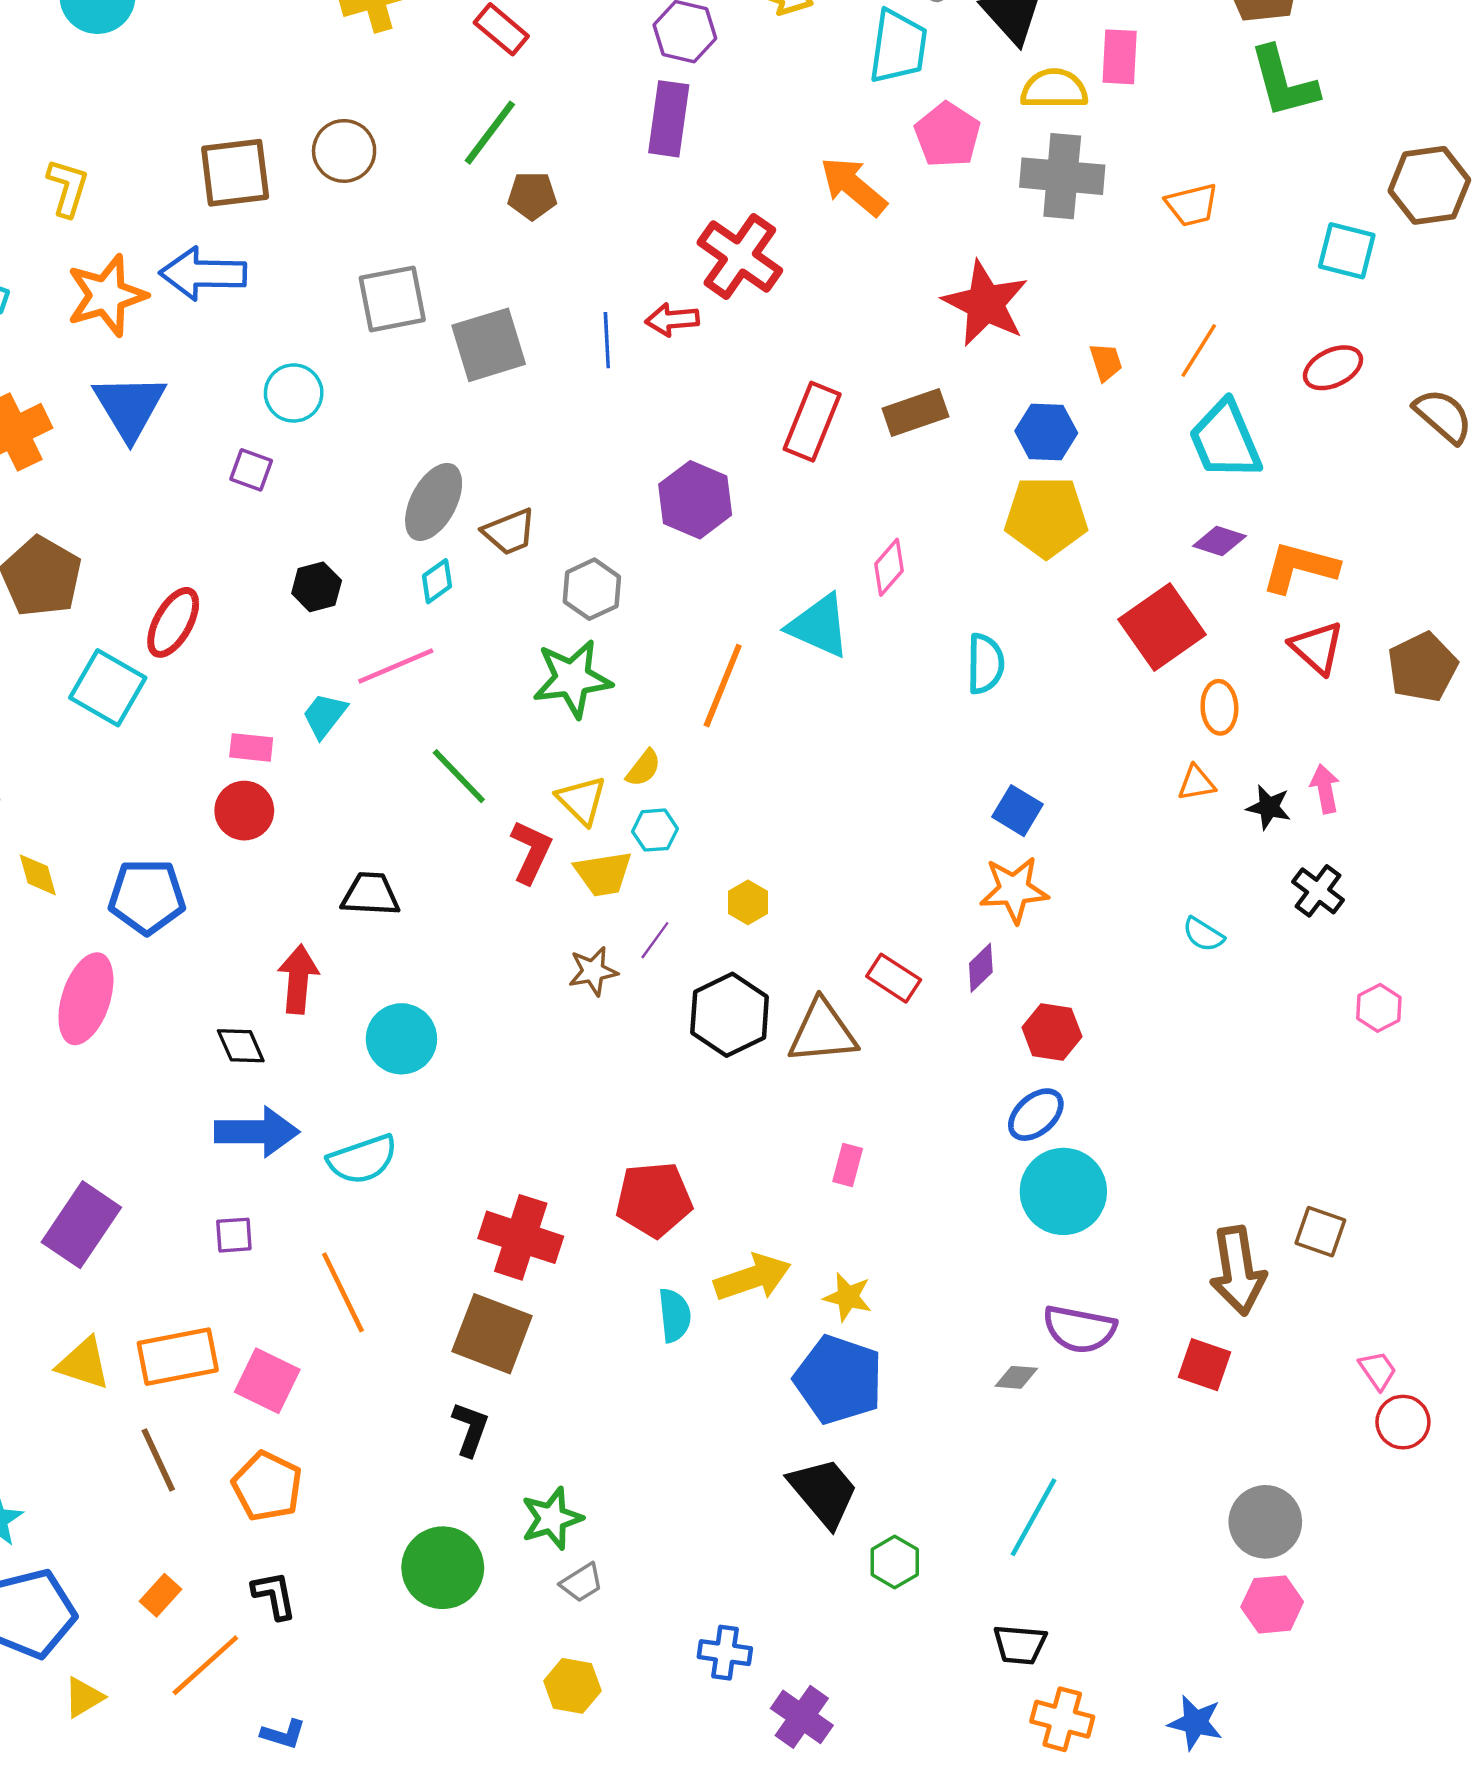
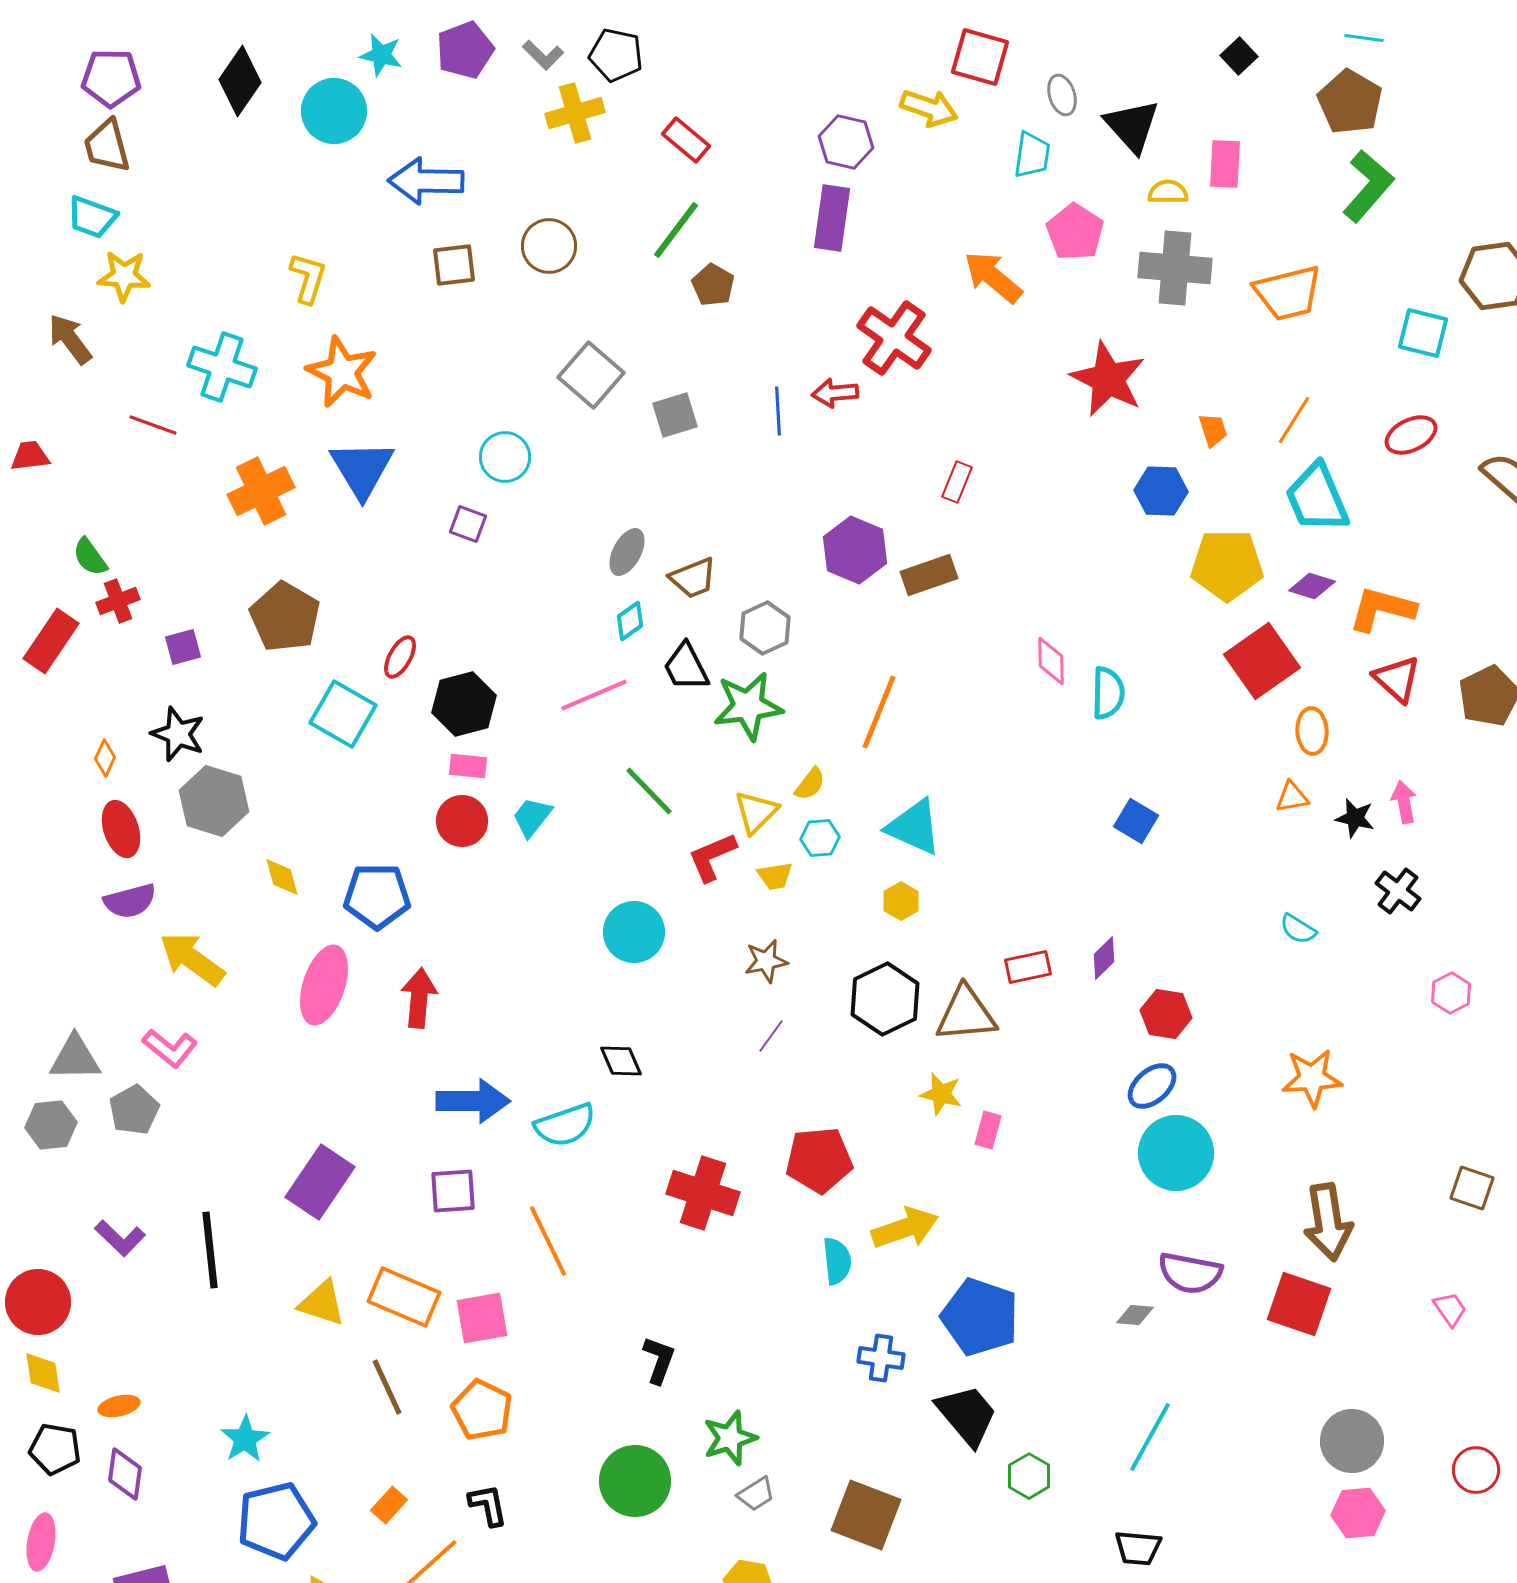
cyan trapezoid: (898, 47) -> (1032, 155), size x0.7
green L-shape: (1284, 82) -> (1368, 186), turned -124
yellow semicircle: (1054, 89) -> (1168, 192), size x0.7
brown square: (235, 173) -> (454, 265), size x0.7
brown pentagon: (532, 196) -> (713, 285), turned 30
orange trapezoid: (1192, 205) -> (1288, 293), size x1.5
blue arrow: (203, 274) -> (426, 181), moved
orange star: (107, 295) -> (342, 372), turned -30
gray square: (392, 299) -> (591, 375), turned -38
gray square: (489, 345) -> (675, 415), size x0.7
brown rectangle: (915, 412) -> (929, 575), moved
red rectangle: (812, 422) -> (957, 482), size x0.6
gray ellipse: (434, 502) -> (627, 552), size x0.7
yellow pentagon: (1046, 517) -> (1227, 565), moved
pink diamond: (889, 567) -> (1051, 661), moved, turned -42
black hexagon: (317, 587) -> (464, 704), moved, size x1.5
red ellipse: (173, 622) -> (400, 657), size x0.7
cyan triangle: (819, 626) -> (914, 827), moved
cyan trapezoid: (325, 715) -> (532, 817), moved
yellow triangle: (582, 800) -> (756, 812), turned 30
red L-shape: (531, 852) -> (712, 857), turned -138
yellow trapezoid: (603, 874) -> (775, 876), size x0.7
orange star: (1014, 890) -> (1312, 1078), moved
black trapezoid: (370, 894) -> (686, 667), moved, turned -120
purple line: (655, 940) -> (771, 1036), moved
red rectangle: (894, 978) -> (1028, 967), turned -45
red arrow: (298, 979) -> (419, 998), moved
cyan circle: (401, 1039) -> (634, 932), moved
black diamond: (241, 1046) -> (621, 1061), moved
brown square: (1320, 1232) -> (1472, 1188), moved
purple square: (234, 1235) -> (453, 1191), size x1.4
yellow star: (848, 1297) -> (941, 1094), moved
brown square: (492, 1334) -> (866, 1515), moved
orange rectangle: (178, 1357) -> (404, 1297), turned 34
red square: (1204, 1365) -> (1299, 1304), size x1.4
pink square: (267, 1381) -> (482, 1318), turned -36
red circle: (1403, 1422) -> (1476, 1470), moved
blue cross: (725, 1653) -> (881, 1358), moved

